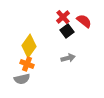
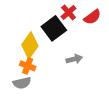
red semicircle: (84, 21) -> (92, 17), turned 105
black square: (67, 31) -> (54, 28), moved, size x1.5

